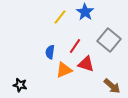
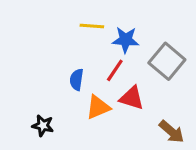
blue star: (85, 12) -> (126, 40), moved, turned -30
yellow line: (60, 17) -> (92, 26), turned 56
black star: (20, 85) -> (43, 126), moved

